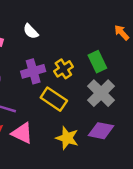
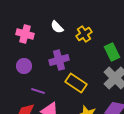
yellow cross: (63, 69) -> (84, 34), moved

